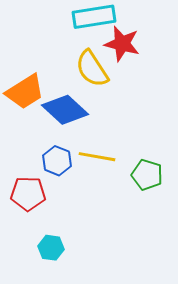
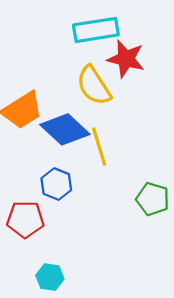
yellow line: (97, 157) -> (99, 147), moved, turned 63

